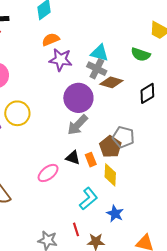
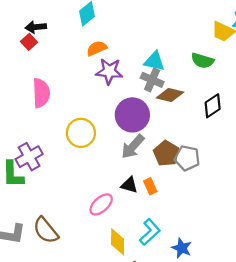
yellow circle: (17, 113) -> (81, 133), moved
brown pentagon: (110, 147) -> (166, 153), moved
yellow diamond: (110, 175) -> (118, 242), moved

